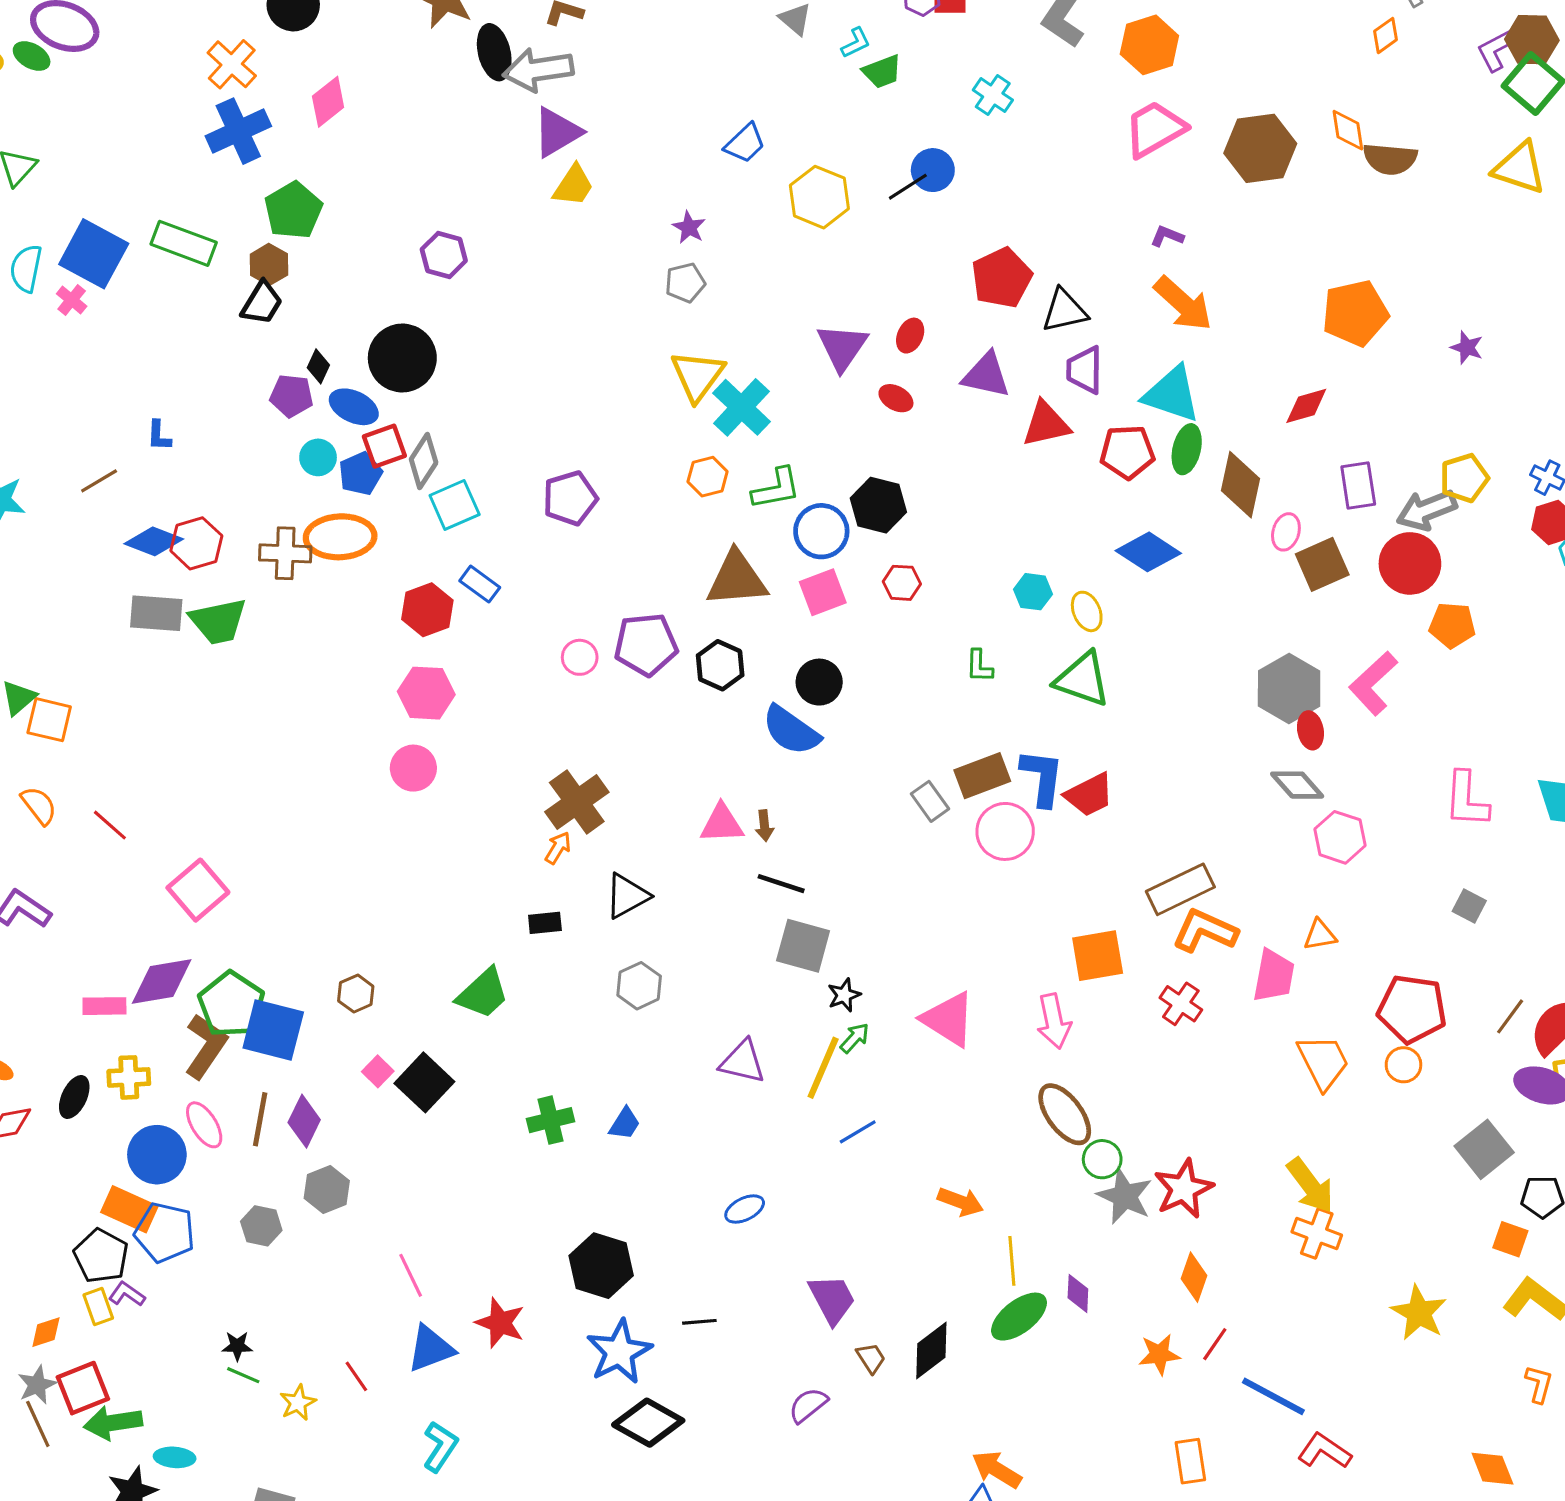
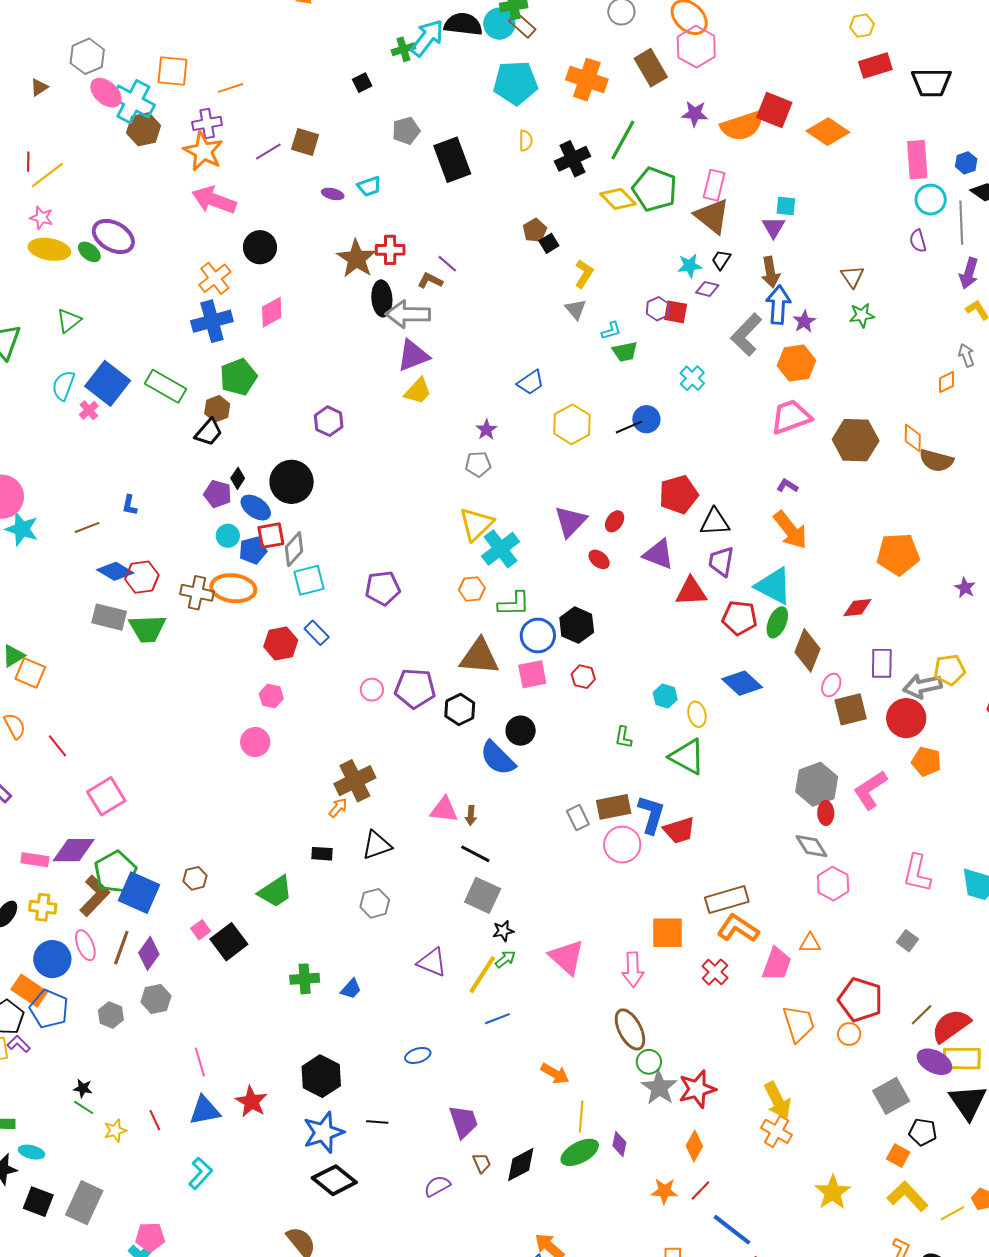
pink hexagon: (426, 693) -> (271, 696), size x0.7

